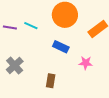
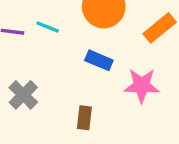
pink star: (86, 63) -> (142, 86), size x1.5

